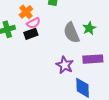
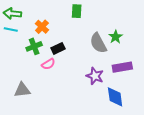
orange cross: (26, 12) -> (42, 27), moved
pink semicircle: (33, 23) -> (48, 64), moved

